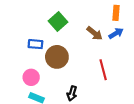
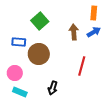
brown arrow: (95, 33) -> (74, 32), turned -133
red line: (103, 70) -> (82, 66), turned 30

